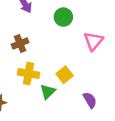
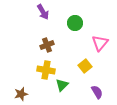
brown cross: (20, 43) -> (47, 45), moved
yellow square: (65, 75) -> (85, 66), moved

